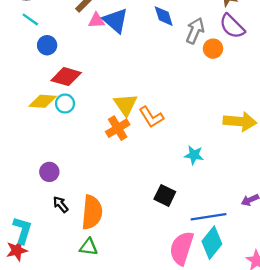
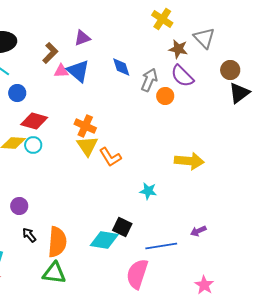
orange cross: (118, 128) -> (85, 126), moved, turned -35
cyan diamond: (212, 243) -> (104, 240), moved, turned 60
green triangle: (89, 247) -> (54, 273), size x1.4

